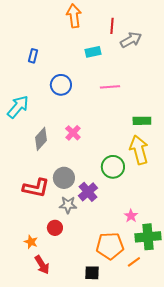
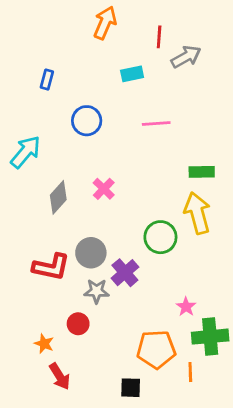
orange arrow: (74, 16) -> (105, 23), turned 30
orange line: (134, 262) -> (190, 372), turned -56

